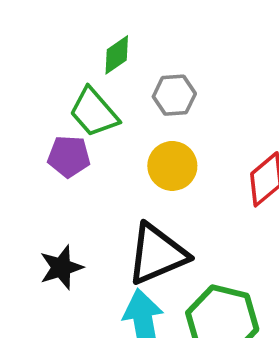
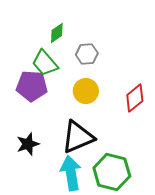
purple pentagon: (69, 156) -> (32, 86), size x1.4

